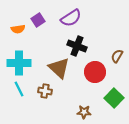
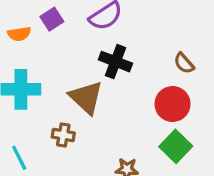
brown semicircle: (117, 56) -> (184, 63), moved, turned -72
red circle: (95, 72) -> (173, 104), moved
cyan line: (19, 89) -> (19, 158), moved

